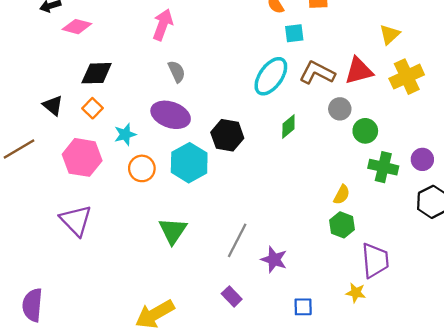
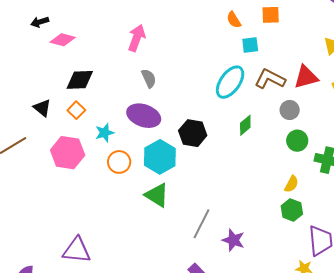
green circle: (365, 131) -> (297, 141), moved
purple triangle: (76, 220) -> (77, 250), moved, turned -40
green triangle: (173, 231) -> (157, 195), moved, turned -32

